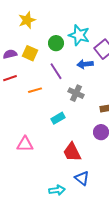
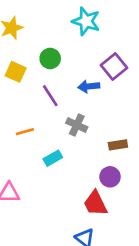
cyan star: (79, 35) -> (86, 21), moved
orange line: (35, 90) -> (25, 132), moved
red trapezoid: (72, 152) -> (95, 203), moved

